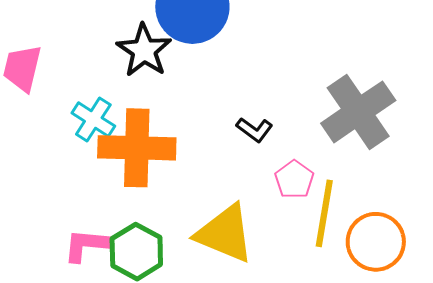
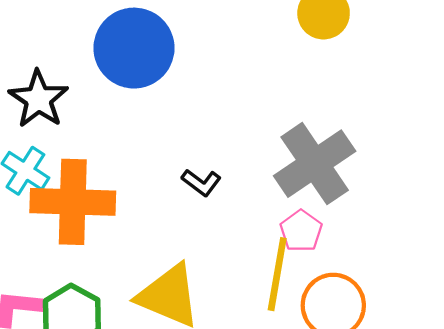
black star: (144, 50) -> (39, 99), moved
pink pentagon: (294, 179) -> (301, 231), moved

